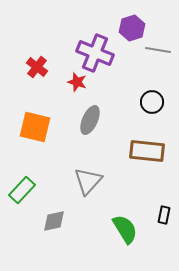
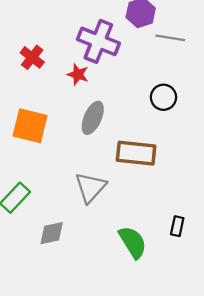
brown rectangle: (147, 151) -> (136, 153), moved

